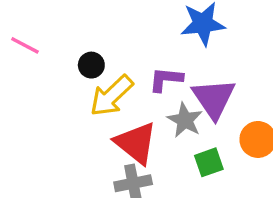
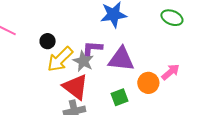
purple triangle: (214, 98) -> (121, 59), turned -48
gray star: (185, 120) -> (83, 61), moved

